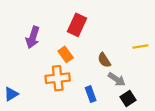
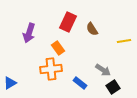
brown semicircle: (104, 60) -> (92, 29), moved
blue rectangle: (91, 94) -> (80, 83), turned -32

